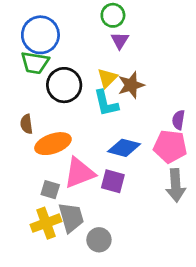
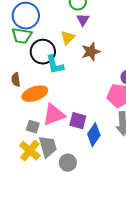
yellow triangle: (107, 78) -> (68, 38), moved
cyan L-shape: (106, 103) -> (55, 65), moved
blue diamond: (124, 148) -> (94, 135), moved, turned -70
yellow cross: (46, 223) -> (30, 151), turned -30

